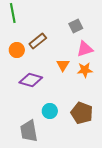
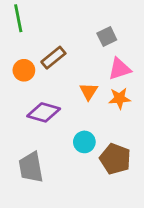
cyan circle: (50, 111) -> (84, 142), moved
gray trapezoid: (29, 131) -> (31, 167), moved

